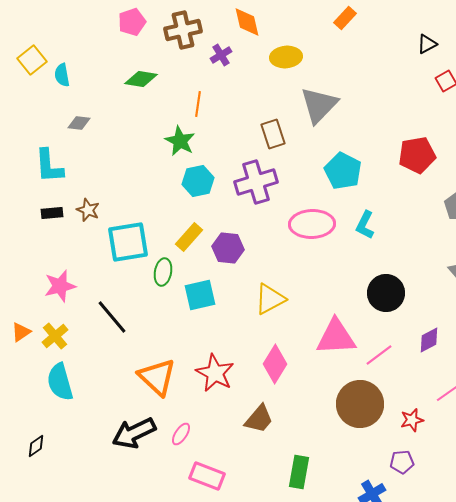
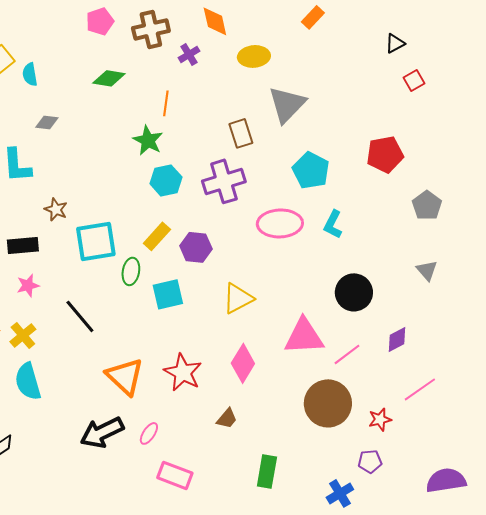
black rectangle: (52, 213) -> (23, 245), moved, size x1.4
pink star: (60, 286) -> (28, 285), size x0.7
brown trapezoid: (259, 419) -> (227, 418), size x0.7

